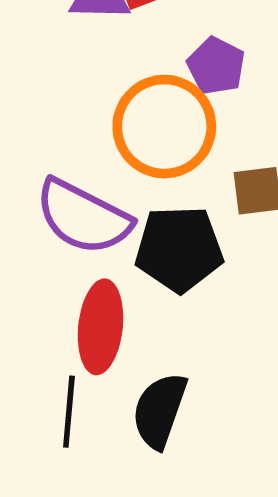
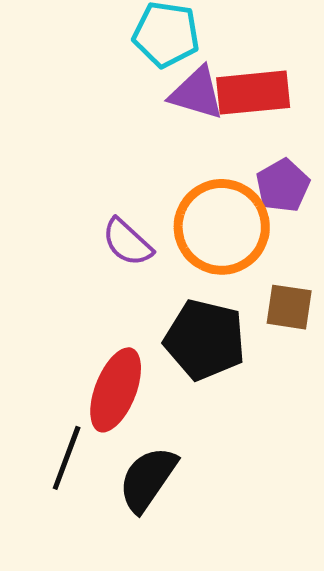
purple semicircle: (83, 217) -> (127, 242), moved, size x0.6

